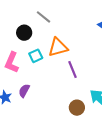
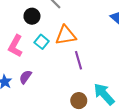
cyan square: (36, 56) -> (42, 42), turned -32

